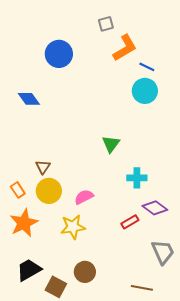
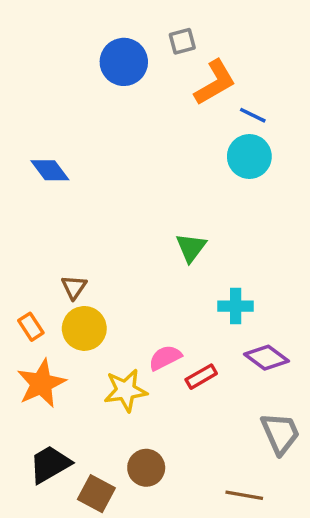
blue circle: (59, 54) -> (124, 62), moved
pink semicircle: (84, 197) -> (165, 358), moved
red rectangle: (130, 222) -> (201, 377), moved

